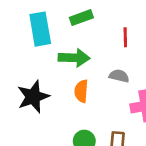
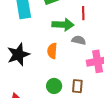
green arrow: (74, 58) -> (63, 25), moved

